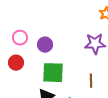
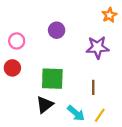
purple circle: (45, 45) -> (57, 30), moved

